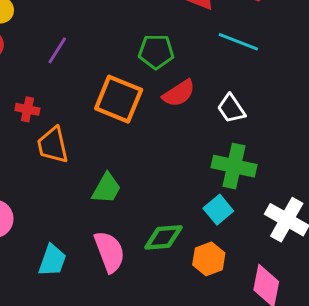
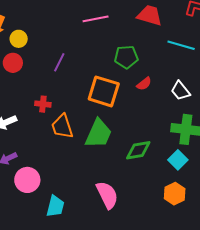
red semicircle: (179, 93) -> (144, 84), size x0.7
green trapezoid: (107, 188) -> (99, 134), moved, size x1.4
green diamond: (163, 237) -> (138, 150), moved
cyan trapezoid: (52, 260) -> (55, 206), moved

